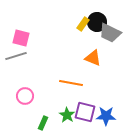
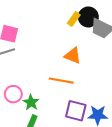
orange triangle: (93, 58) -> (73, 56), moved
green star: (67, 115) -> (31, 102), moved

